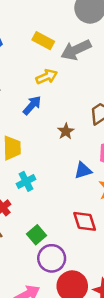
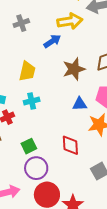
yellow arrow: (47, 77) -> (70, 21), size x1.4
brown star: (66, 131) -> (74, 69), size x1.6

